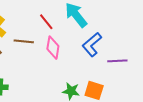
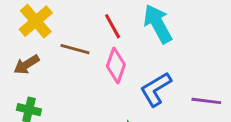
blue L-shape: (92, 45) -> (156, 89), moved

